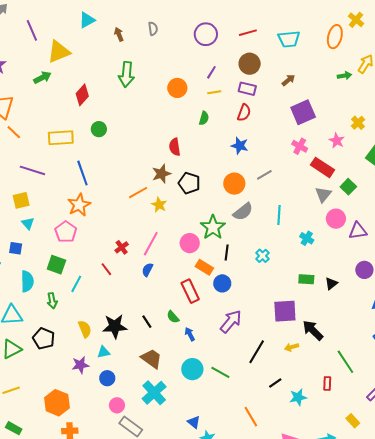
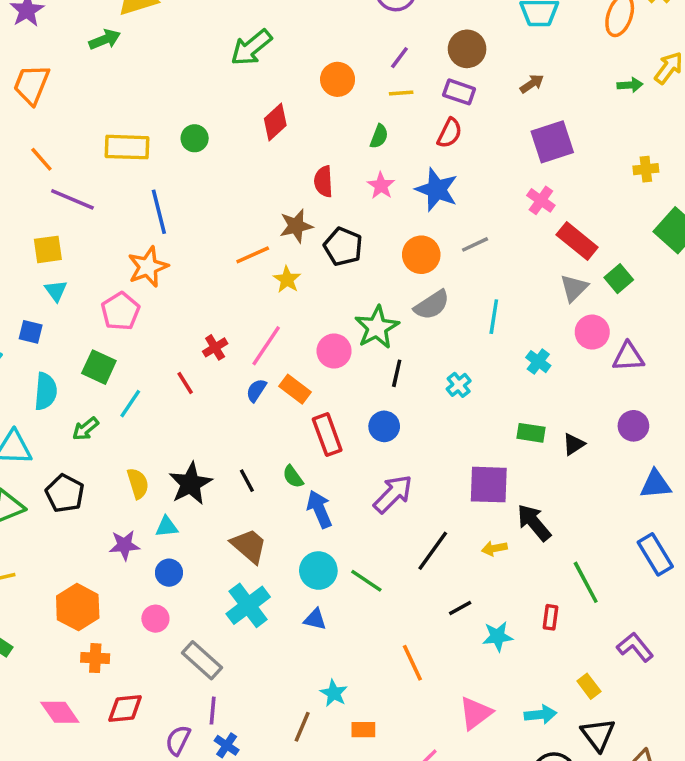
green arrow: (126, 74) -> (251, 48), turned 40
red diamond: (82, 95) -> (275, 122), moved
yellow cross: (358, 123) -> (646, 169), turned 32
orange line: (14, 132) -> (41, 159), moved
pink star: (337, 141) -> (381, 186), moved
blue star: (240, 146) -> (437, 190), size x1.4
orange rectangle: (204, 267) -> (295, 389), moved
green arrow: (52, 301) -> (86, 429), turned 56
black star: (115, 326) -> (190, 484), turned -30
blue arrow: (190, 334) -> (319, 509), size x1.5
pink circle: (117, 405) -> (155, 619), moved
blue triangle: (194, 422) -> (315, 619), moved, turned -32

